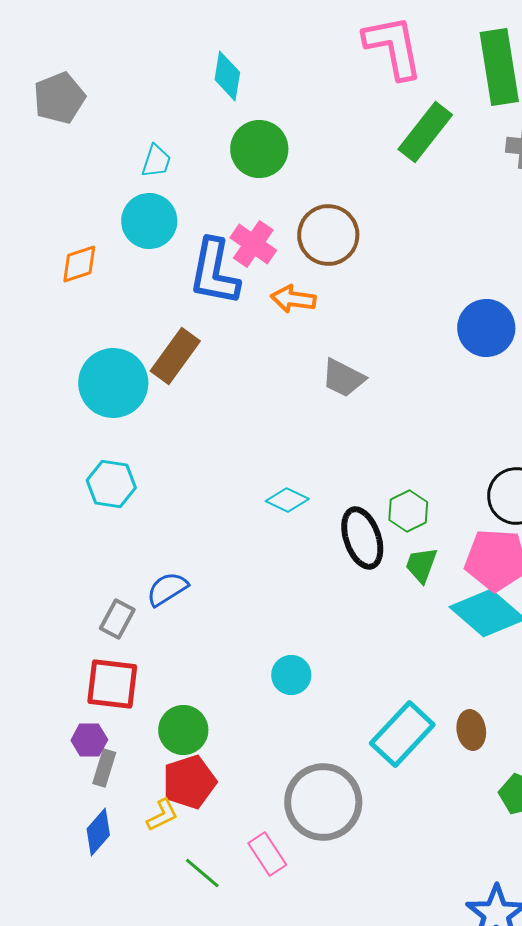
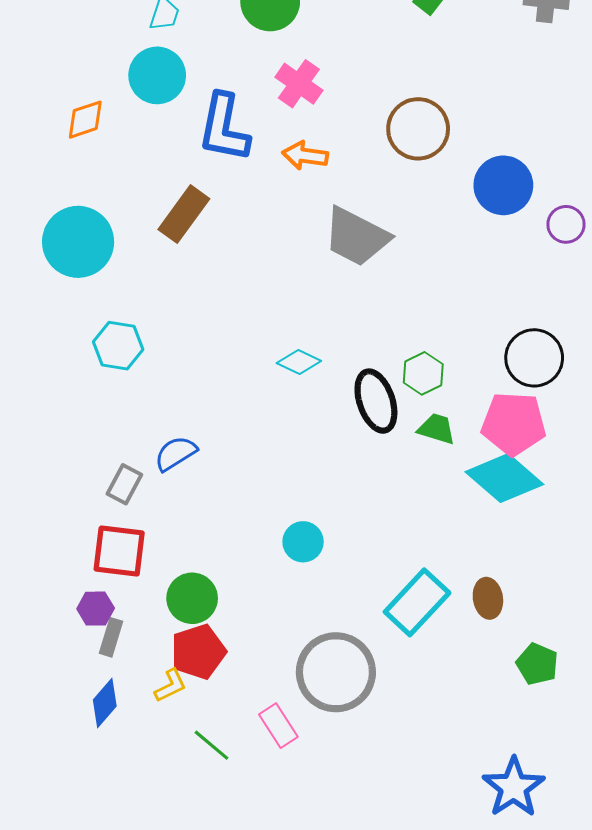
brown circle: (328, 235) -> (418, 129), moved
pink cross: (253, 244) -> (299, 84), moved
gray trapezoid: (343, 378) -> (356, 237), size x1.5
cyan circle: (113, 383) -> (78, 242), moved
green trapezoid: (421, 565) -> (437, 429), turned 87

